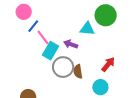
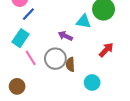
pink line: (43, 37) -> (31, 58), moved
cyan rectangle: (51, 51) -> (20, 38), moved
red arrow: (108, 64) -> (106, 50), moved

